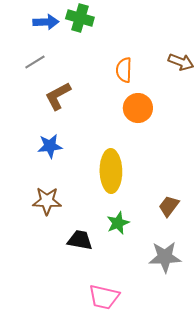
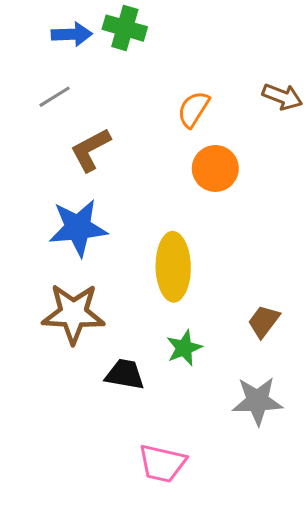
orange semicircle: (124, 70) -> (193, 109), turned 30
blue star: (50, 146) -> (78, 228), size x1.5
brown star: (47, 201) -> (73, 314), size x1.4

